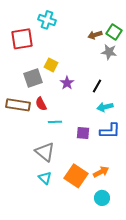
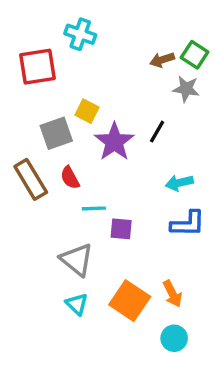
purple star: (67, 83) -> (114, 142), size x1.6
black line: (97, 86) -> (157, 132), moved
brown rectangle: (18, 105) -> (31, 179), turned 50
purple square: (83, 133) -> (121, 229), moved
orange arrow: (101, 172) -> (172, 294), turned 91

